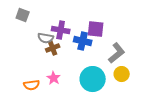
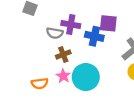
brown cross: (53, 48) -> (63, 54), moved
cyan circle: (93, 79) -> (86, 77), moved

